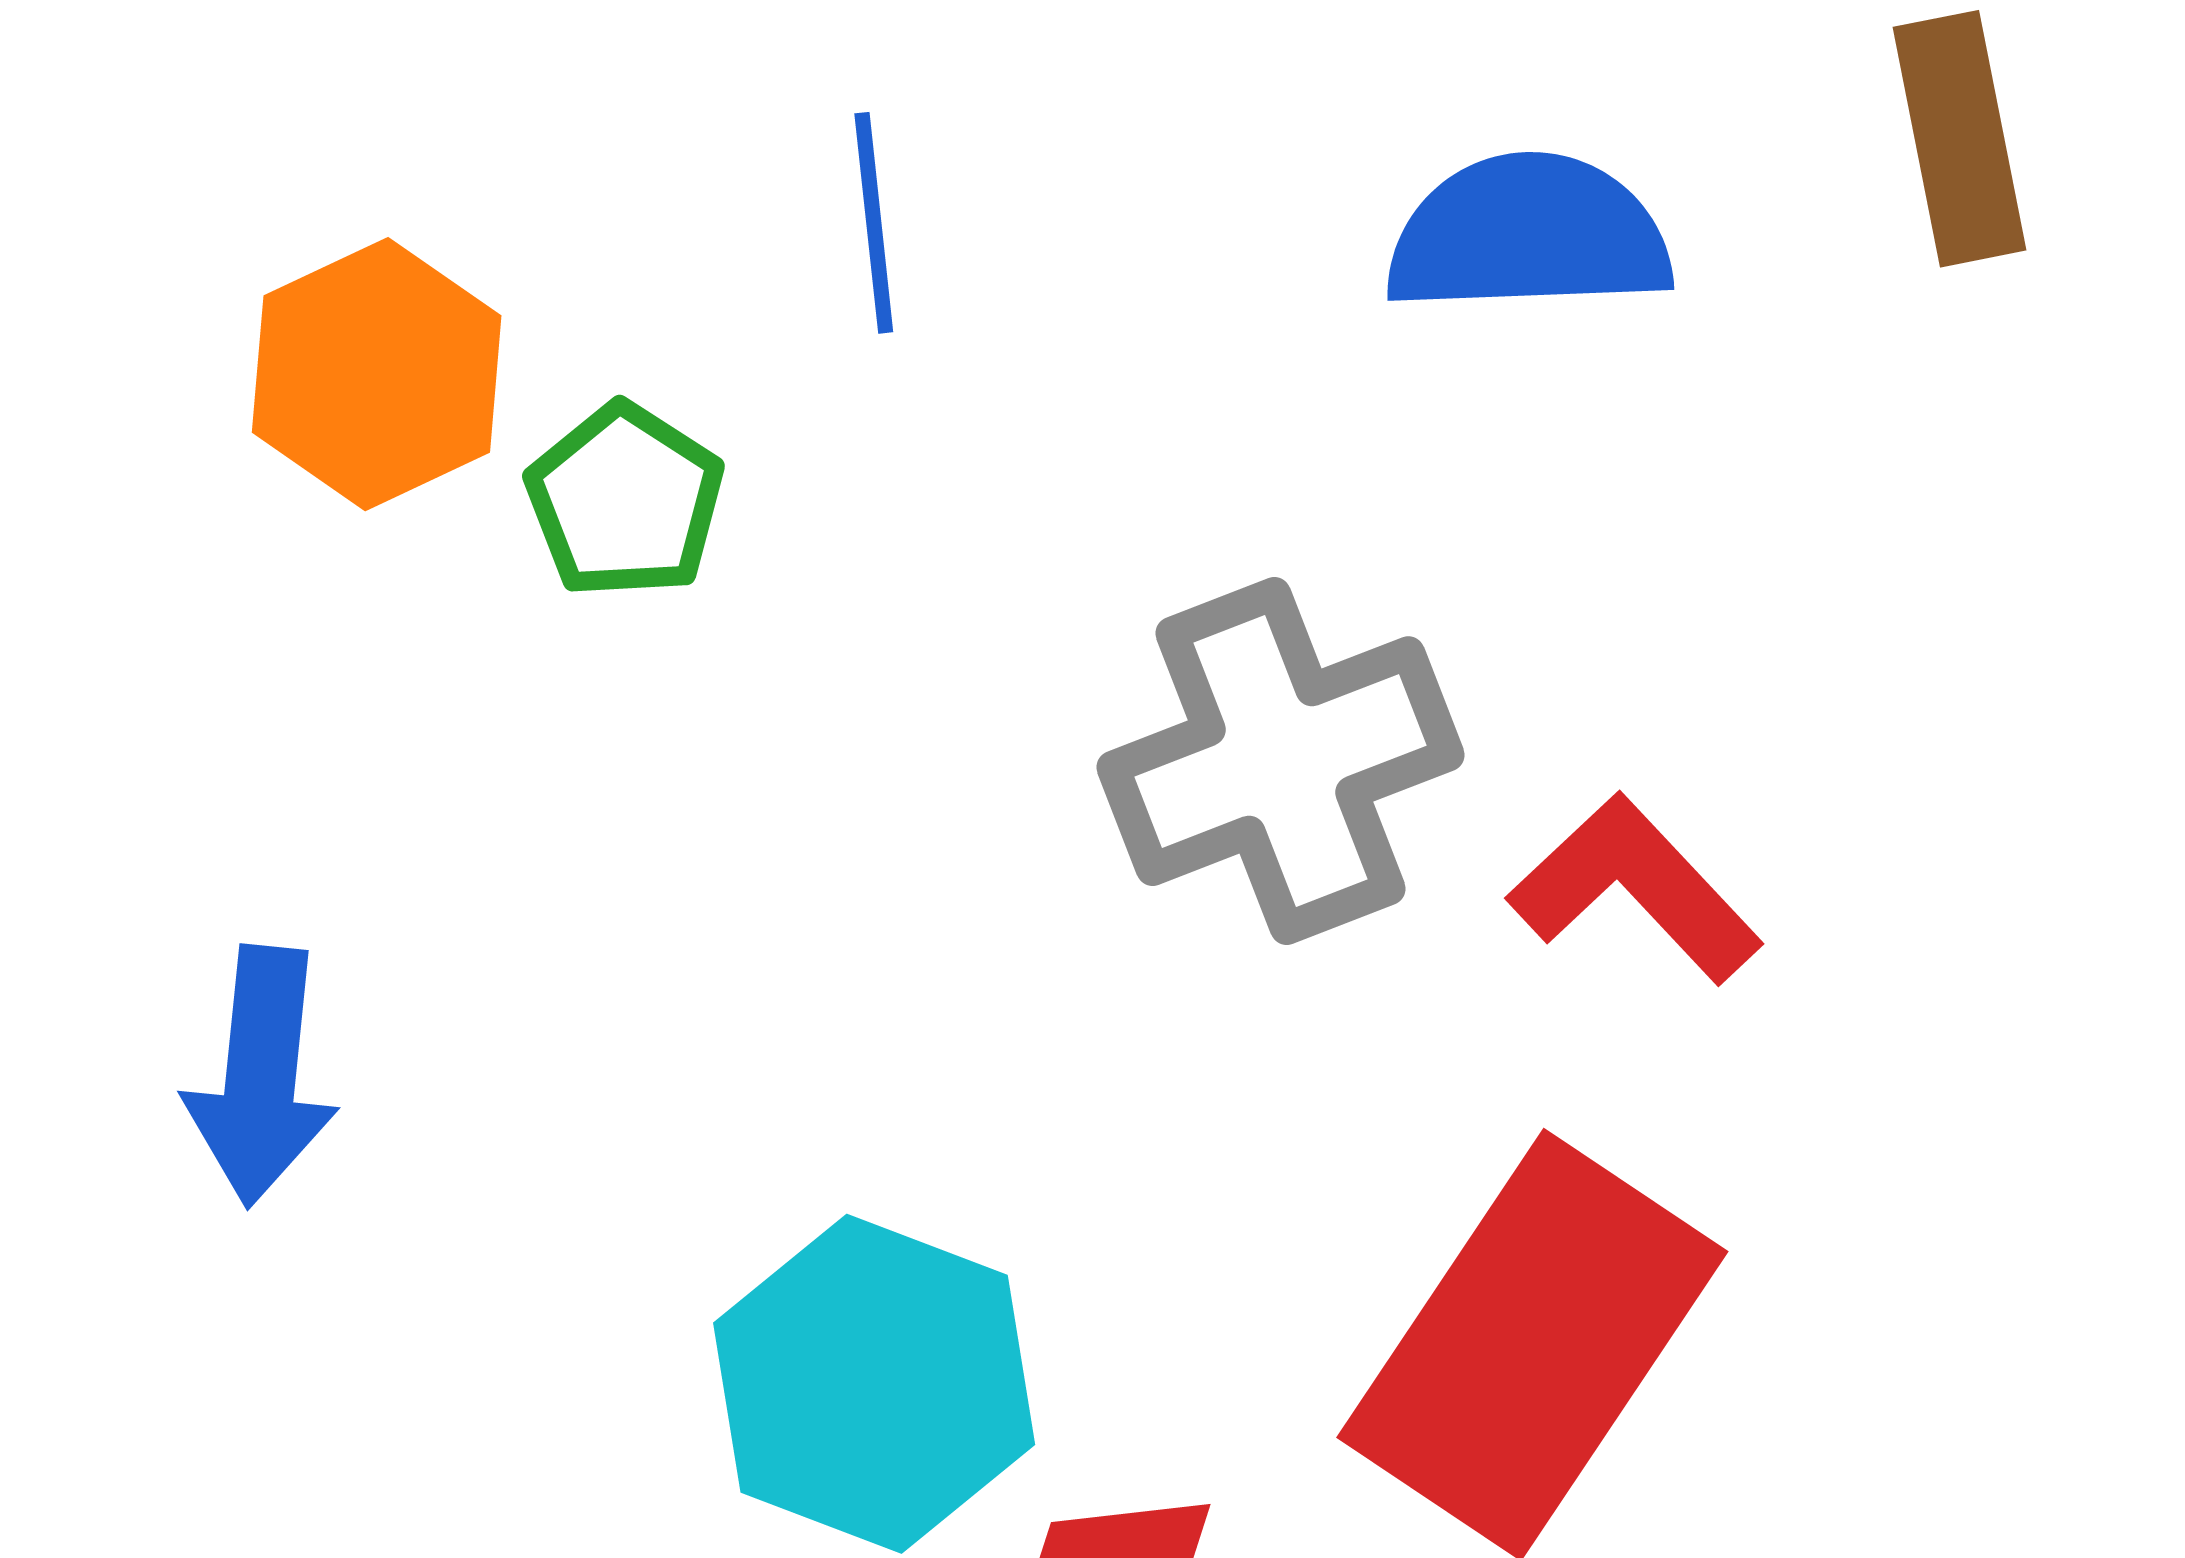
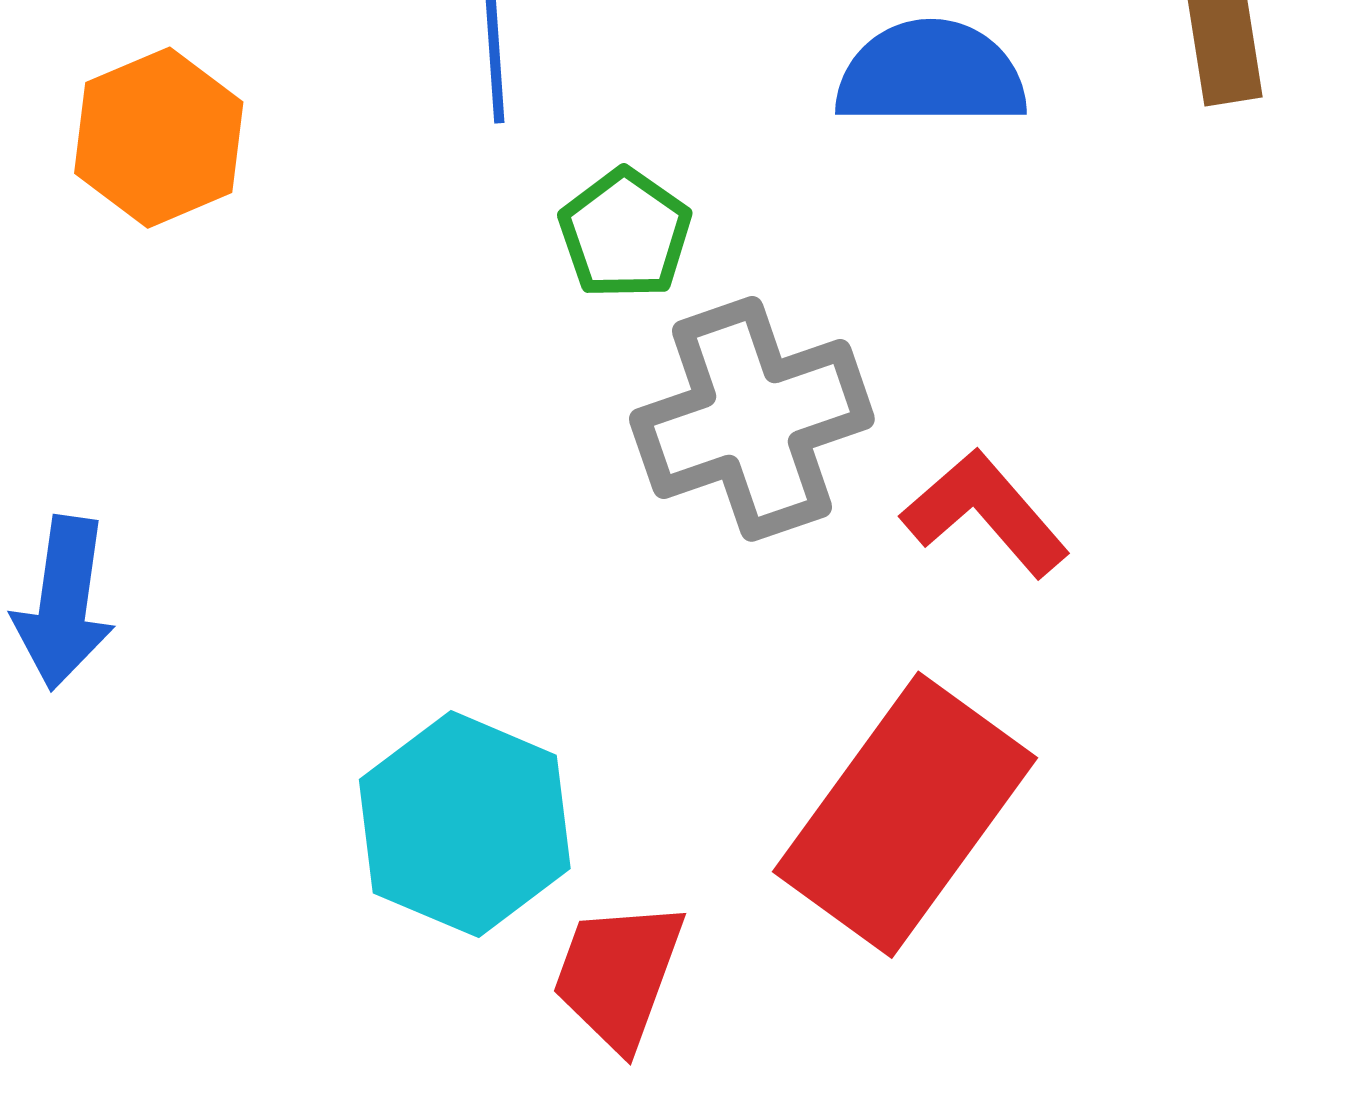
green pentagon: (625, 501) -> (625, 234), moved

